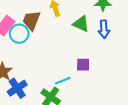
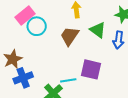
brown trapezoid: (31, 20) -> (70, 36), moved
purple square: (83, 65) -> (91, 69), size x1.5

